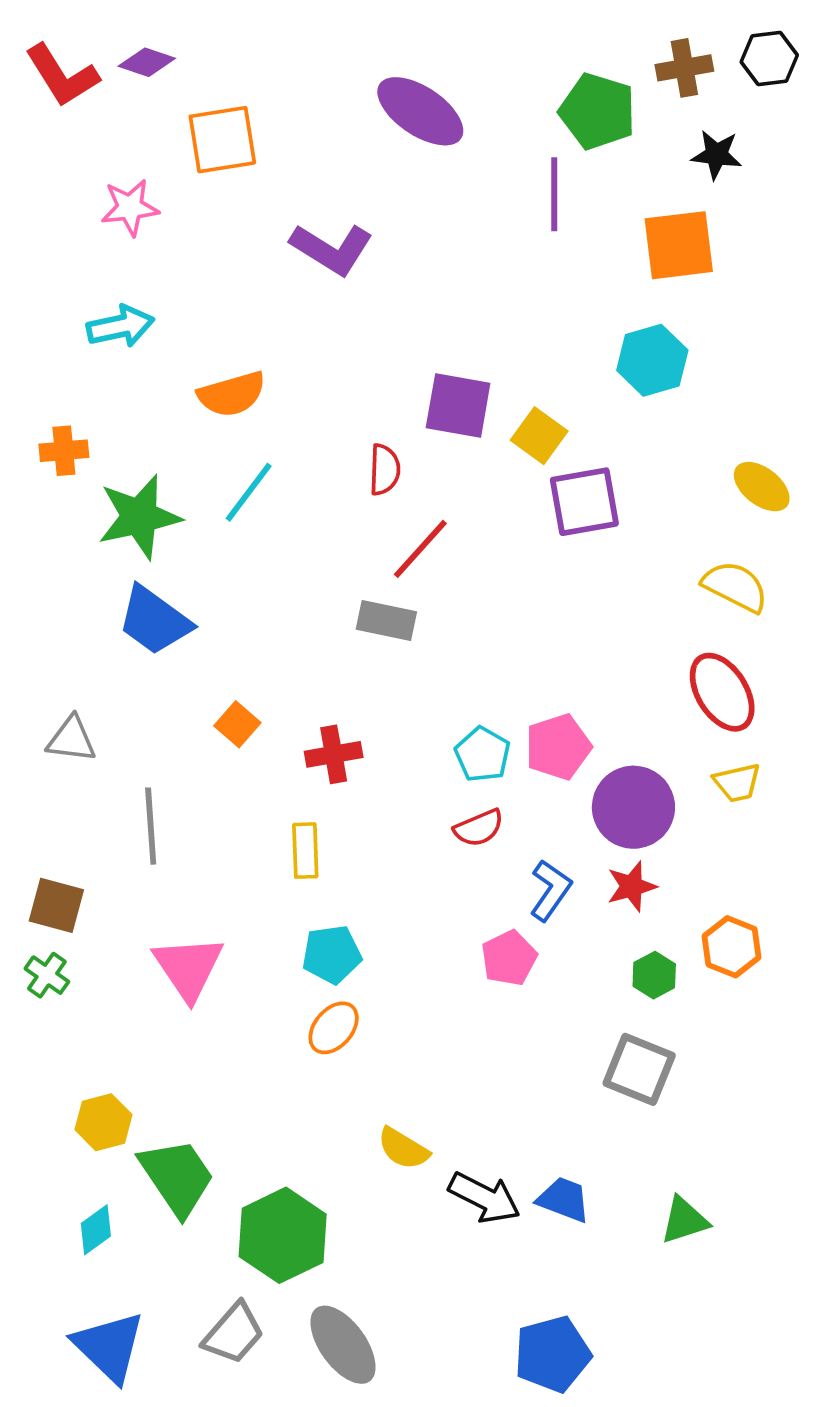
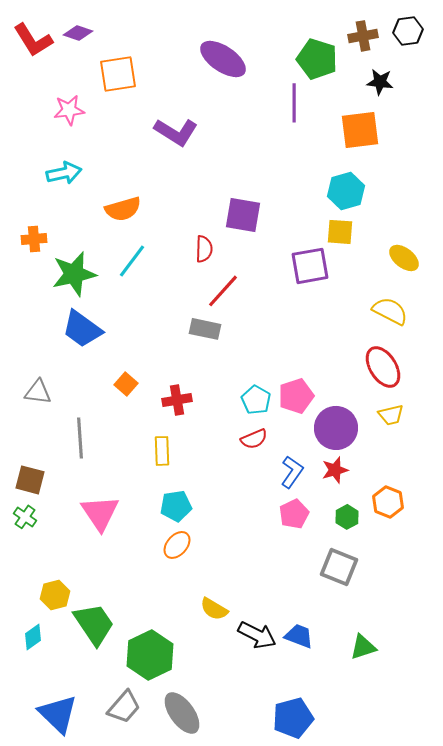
yellow square: (539, 436) -> (340, 232), moved, turned -32
pink pentagon: (509, 958) -> (294, 514), moved
cyan diamond: (96, 1230) -> (33, 637), moved

